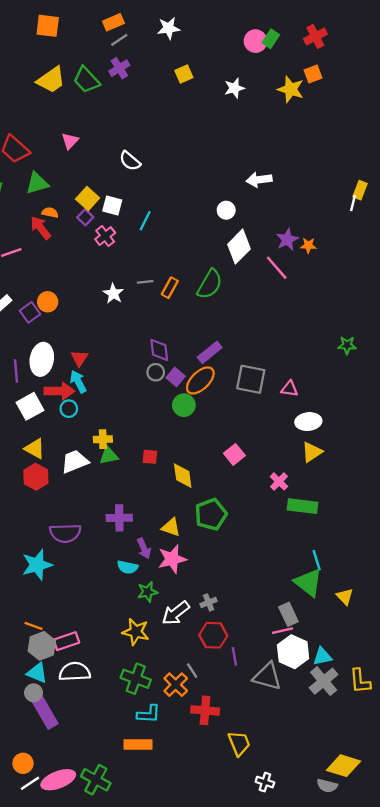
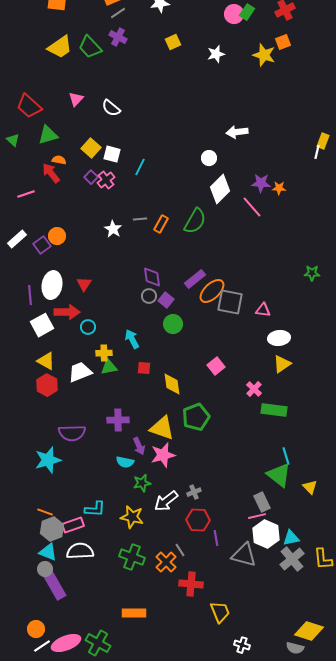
purple cross: (119, 68) -> (118, 37), turned -30
white semicircle: (130, 161) -> (111, 108), moved
purple square: (85, 217) -> (91, 177), moved
purple star: (287, 240) -> (261, 183), turned 30
orange ellipse: (200, 380) -> (212, 291), moved
cyan arrow: (78, 382) -> (132, 339), moved
cyan circle: (69, 409) -> (88, 327), moved
yellow triangle: (171, 527) -> (162, 428), size x1.5
cyan L-shape: (149, 714) -> (95, 509), moved

